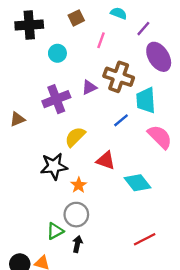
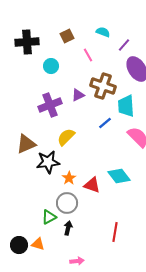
pink line: (101, 40) -> (88, 55), turned -48
brown triangle: (17, 119) -> (26, 144), moved, size x1.5
red triangle: (106, 160) -> (92, 185), moved
red line: (145, 239) -> (115, 232), moved, turned -54

